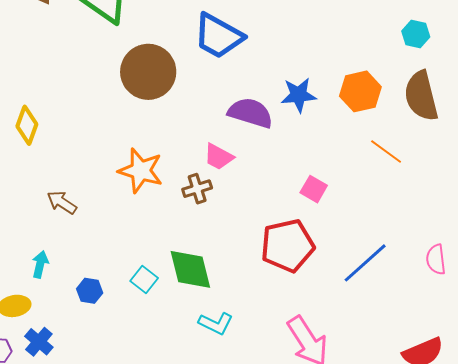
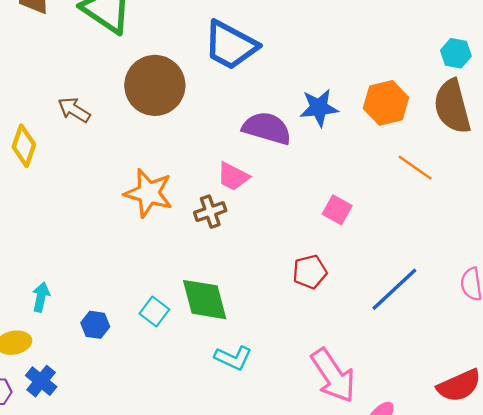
cyan hexagon: (416, 34) -> (456, 53), moved
brown arrow: (62, 202) -> (74, 110), moved
red pentagon: (288, 246) -> (310, 272), size x0.6

